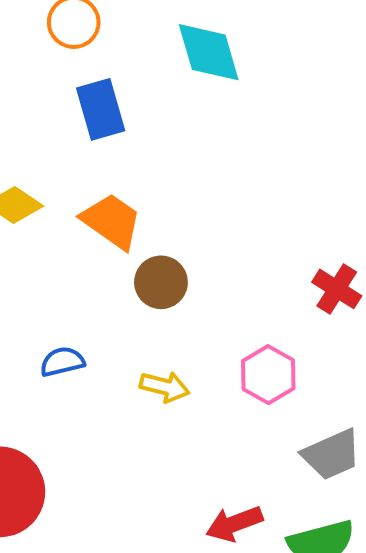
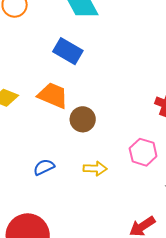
blue rectangle: (101, 109) -> (68, 51), moved, turned -32

